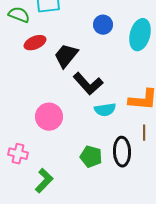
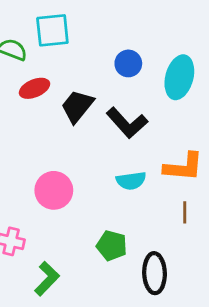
black L-shape: (88, 84) -> (127, 123), moved
black ellipse: (122, 152) -> (155, 273), moved

